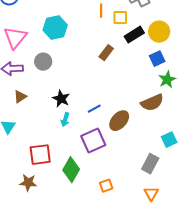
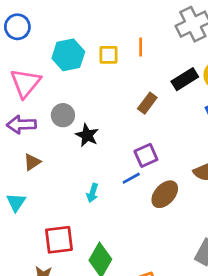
yellow square: (120, 18) -> (108, 55), moved
cyan hexagon: (55, 28) -> (68, 55), moved
black star: (61, 99) -> (87, 135), moved
purple square: (93, 141) -> (146, 155), moved, size x0.7

